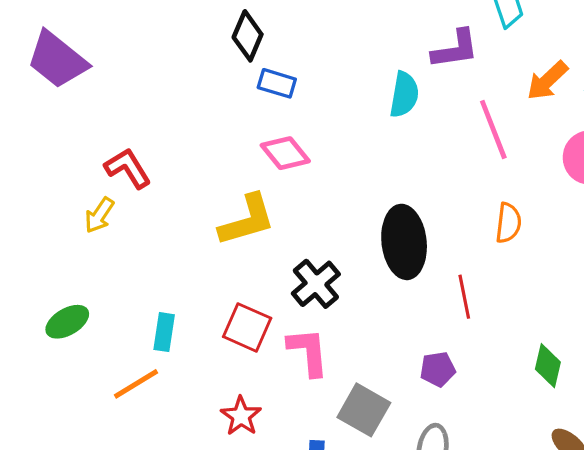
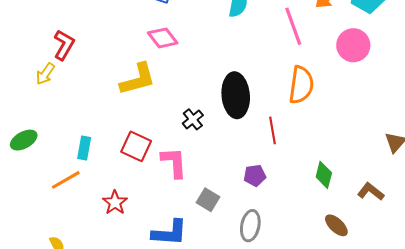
red L-shape: (128, 168) -> (64, 45), turned 60
orange semicircle: (508, 223) -> (301, 85), size x1.5
black cross: (316, 284) -> (193, 119), moved, size x0.7
gray square: (364, 410) -> (208, 200), size x0.7
red star: (241, 416) -> (115, 203), moved

